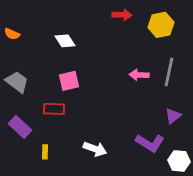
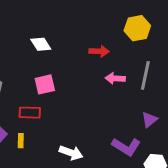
red arrow: (122, 15) -> (99, 51), moved
yellow rectangle: (45, 152) -> (21, 141), moved

